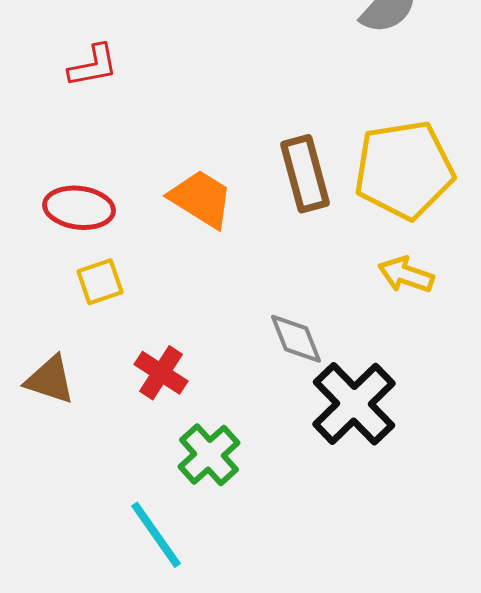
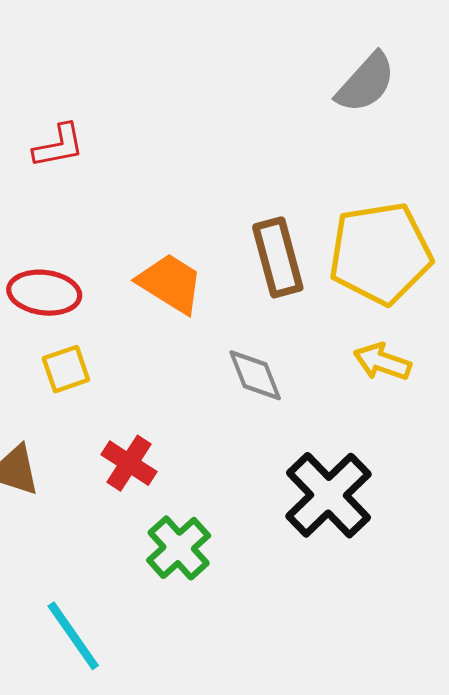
gray diamond: (296, 339) -> (255, 375), moved
cyan line: (156, 535) -> (73, 636), moved

